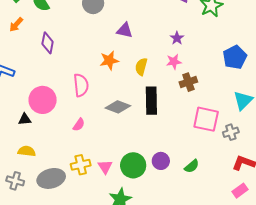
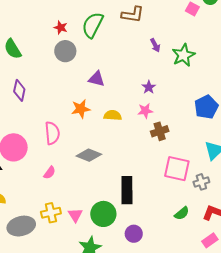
yellow semicircle: (141, 67) -> (113, 115), turned 78
black rectangle: (151, 101) -> (127, 190), moved
purple circle: (161, 161) -> (134, 234), moved
green semicircle: (192, 166) -> (182, 213), moved

